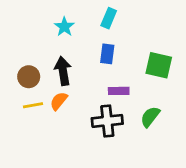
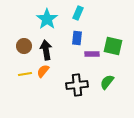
cyan star: (64, 27) -> (47, 19), size x1.5
brown circle: (29, 77) -> (24, 46), moved
purple rectangle: (119, 91) -> (92, 54), moved

